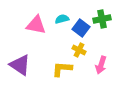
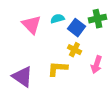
pink triangle: (36, 25) -> (31, 25), turned 35
purple triangle: (20, 65) -> (22, 77), moved

